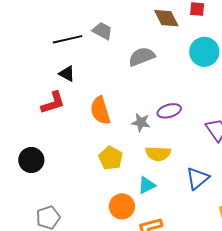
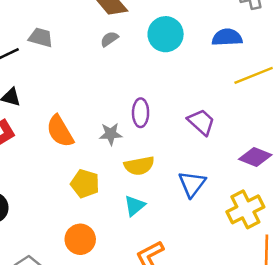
gray semicircle: (142, 57) -> (109, 39), moved, size x0.6
purple ellipse: (169, 111) -> (141, 113), turned -60
orange circle: (122, 206) -> (80, 239), moved

